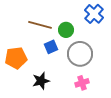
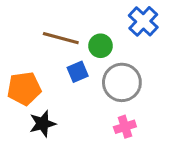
black star: (41, 81) -> (43, 124), moved

